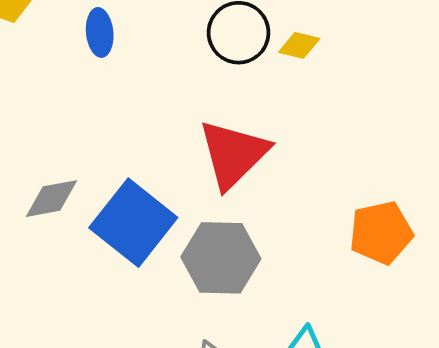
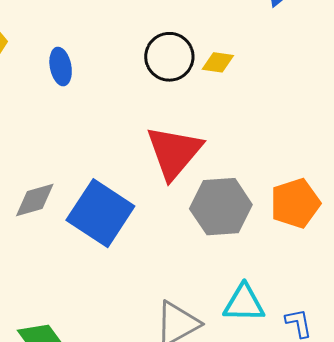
gray hexagon: (221, 258) -> (221, 207), moved

